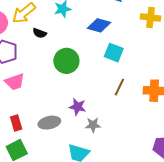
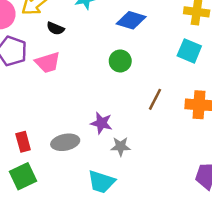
cyan square: (114, 53) -> (189, 51), moved
green circle: (66, 61) -> (120, 61), moved, size x0.7
pink trapezoid: (15, 82) -> (48, 62), moved

